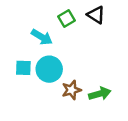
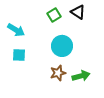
cyan arrow: (42, 37) -> (16, 30), moved
cyan circle: (49, 69) -> (62, 46), moved

